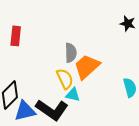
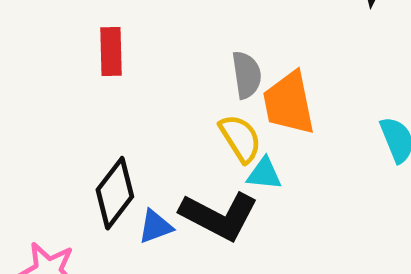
orange trapezoid: (87, 67) -> (289, 103), turned -52
blue triangle: (25, 111) -> (155, 227), size x0.7

